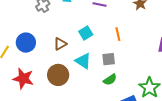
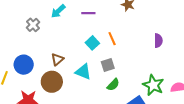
cyan square: (86, 33) -> (92, 43), moved
brown circle: (58, 75) -> (52, 82), moved

